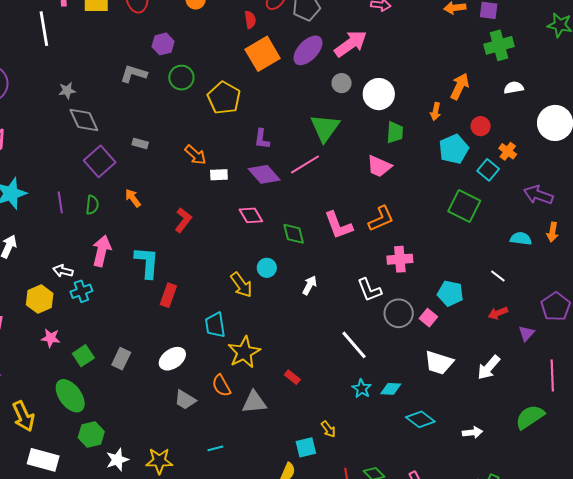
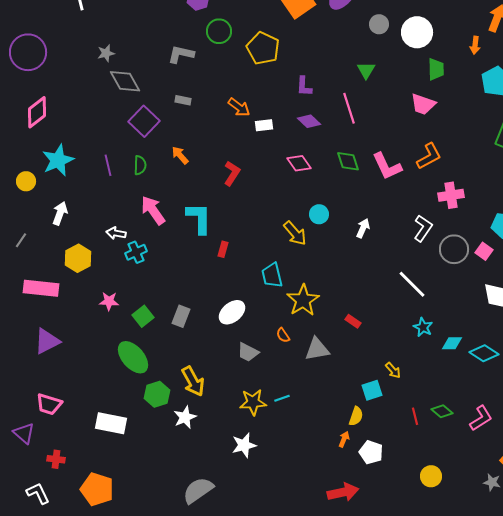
gray L-shape: (134, 74) -> (181, 54), moved
green triangle: (325, 128) -> (366, 70), size x0.6
pink line: (305, 164) -> (349, 108), turned -72
purple diamond: (264, 174) -> (309, 121), size x0.7
green diamond: (294, 234) -> (348, 161), moved
pink arrow: (102, 251) -> (153, 210), turned -44
white L-shape: (369, 290) -> (423, 228), turned -120
red rectangle: (168, 295) -> (223, 249), size x0.7
yellow hexagon: (40, 299) -> (78, 258), moved
orange semicircle: (221, 386) -> (283, 335), size x0.7
cyan diamond: (391, 389) -> (452, 343), moved
yellow arrow: (23, 416) -> (193, 381), moved
yellow star: (159, 461) -> (253, 402), moved

